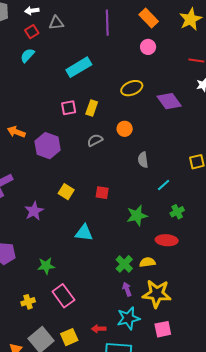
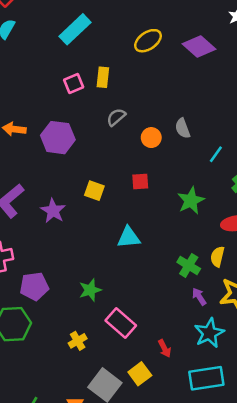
orange circle: (125, 129) -> (151, 138), moved
purple star: (34, 211) -> (53, 211), moved
yellow semicircle: (147, 262) -> (217, 257), turned -56
red arrow: (99, 329) -> (165, 349), moved, turned -104

